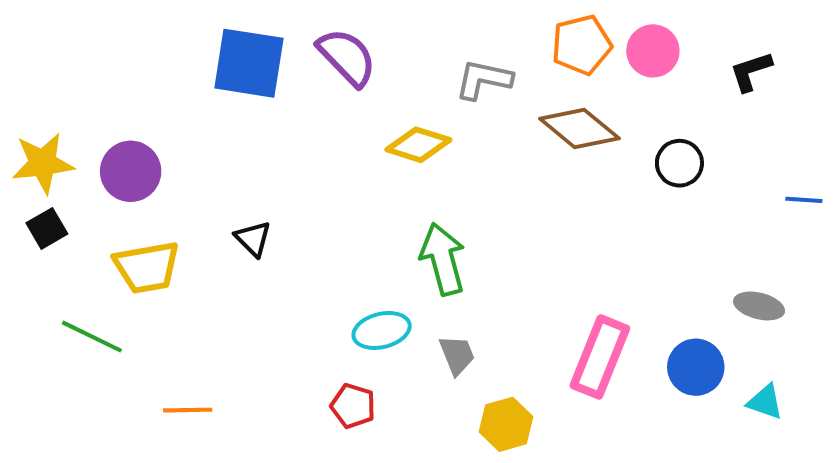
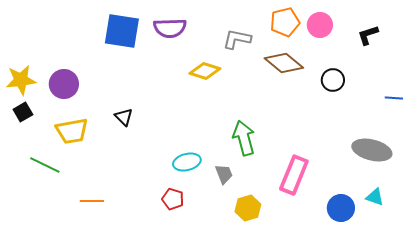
purple semicircle: (347, 57) -> (170, 28), turned 132
green arrow: (443, 259) -> (244, 138), moved
gray ellipse: (759, 306) -> (372, 150), size x1.6
blue circle: (696, 367) -> (341, 208), moved

